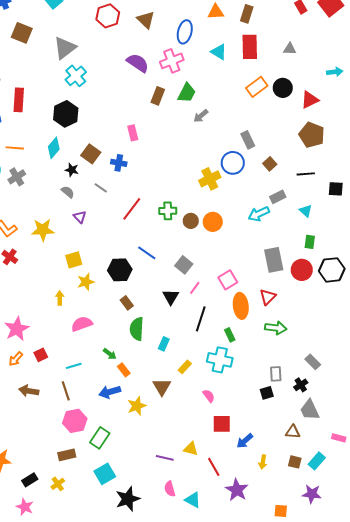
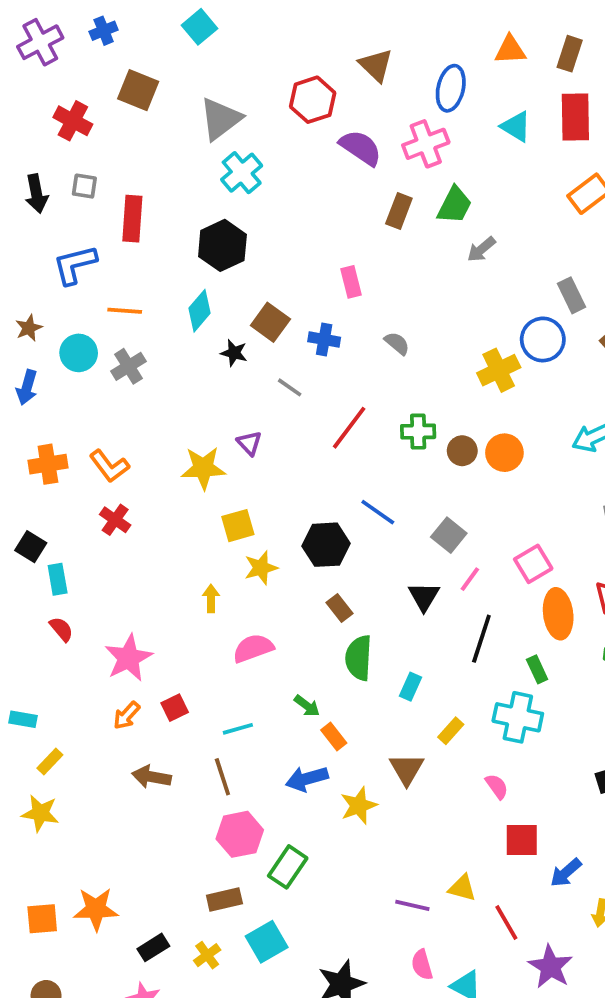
red hexagon: (108, 16) -> (313, 100), moved
gray semicircle: (68, 192) -> (397, 343), moved
yellow star: (43, 230) -> (203, 468), moved
cyan square: (105, 474) -> (267, 942), moved

